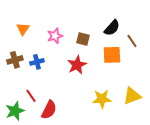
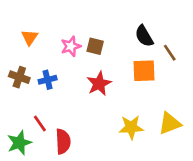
black semicircle: (112, 28) -> (144, 36), turned 108
brown square: (83, 39) -> (95, 46), moved
brown cross: (15, 60) -> (19, 77), turned 35
red semicircle: (49, 110) -> (63, 141), turned -30

